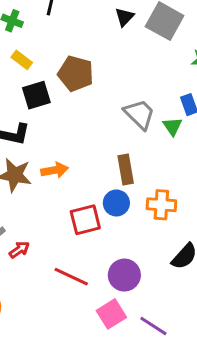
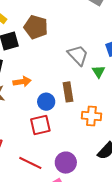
green triangle: (172, 126) -> (99, 72), moved
orange arrow: (55, 170) -> (22, 82), moved
blue circle: (116, 203) -> (46, 102), moved

